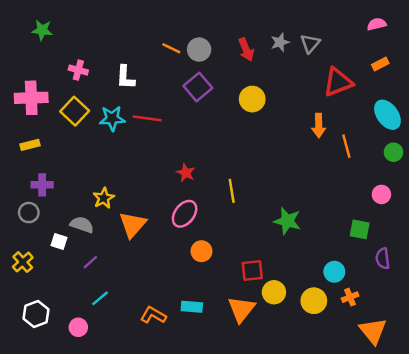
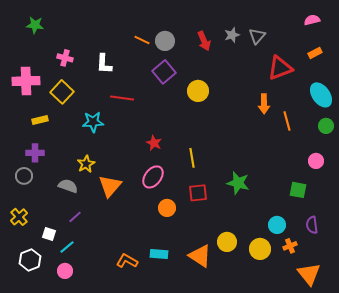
yellow circle: (252, 99) -> (198, 91), moved
cyan star: (112, 118) -> (93, 122), moved
yellow rectangle: (30, 145) -> (40, 120), moved
white square: (59, 242) -> (49, 234), moved
purple semicircle: (383, 258) -> (312, 225), moved
red square: (252, 271) -> (198, 193), moved
cyan line: (100, 298) -> (67, 247), moved
orange triangle: (241, 309) -> (200, 256), turned -35

